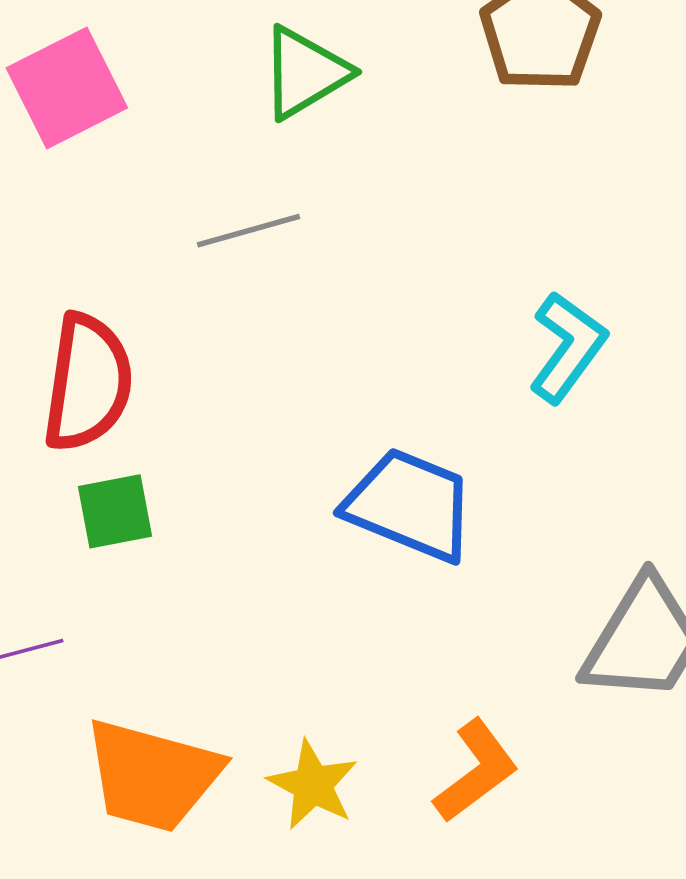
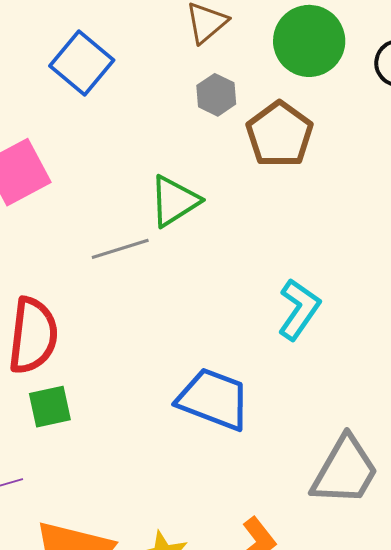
green triangle: (305, 73) -> (174, 201), moved

